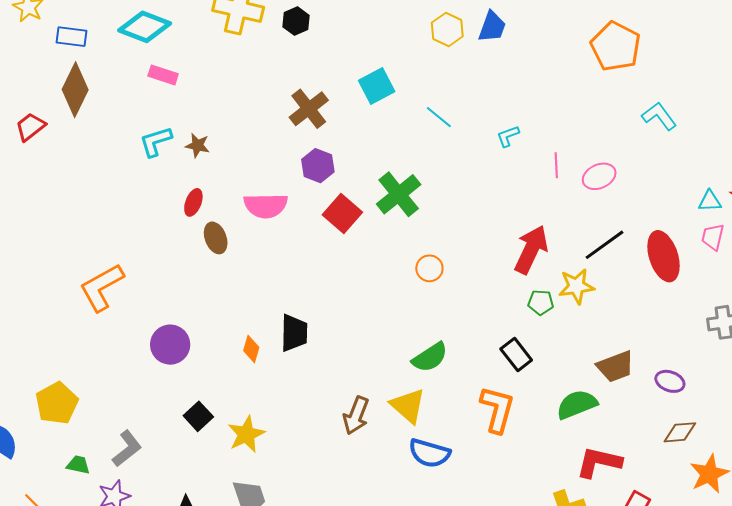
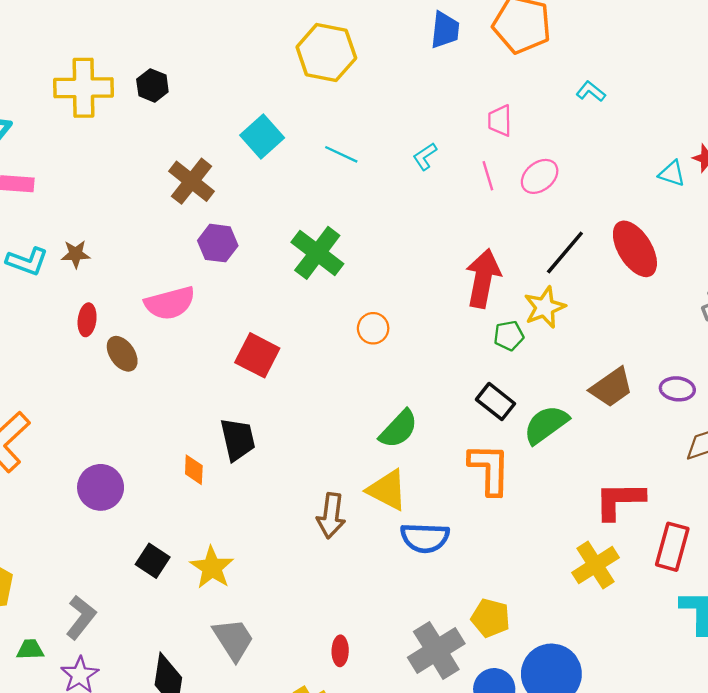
blue trapezoid: (492, 27) -> (445, 30), moved
yellow hexagon: (447, 29) -> (326, 53), size x1.5
cyan L-shape: (659, 116) -> (591, 91), size x0.7
cyan L-shape: (156, 142) -> (27, 261), turned -129
cyan triangle: (710, 201) -> (672, 174), turned 35
red square: (342, 214) -> (257, 355), moved
pink trapezoid: (713, 237) -> (500, 121), moved
green semicircle: (577, 404) -> (546, 425), moved

